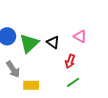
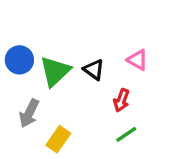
gray arrow: (13, 69) -> (29, 113), turned 60
yellow rectangle: (31, 85) -> (58, 139), turned -56

